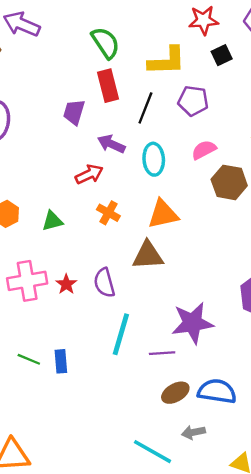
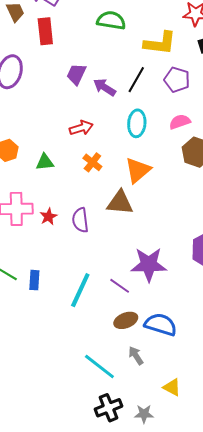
green semicircle: (105, 43) -> (111, 20), turned -56
red rectangle: (108, 86) -> (45, 31), moved
purple arrow: (111, 144) -> (105, 87), moved
orange triangle: (163, 214) -> (138, 170), turned -36
cyan line: (121, 334) -> (80, 290), moved
purple line: (162, 353) -> (120, 286), turned 30
gray arrow: (193, 432) -> (136, 356), turned 60

